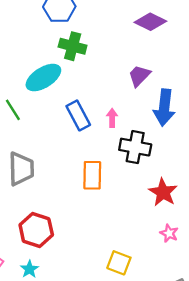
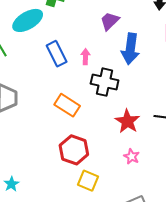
orange rectangle: (92, 175) -> (67, 105), turned -60
red hexagon: (36, 230) -> (74, 150), moved

